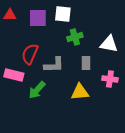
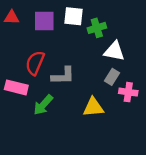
green cross: (75, 37) -> (97, 28), moved
white triangle: (109, 44) -> (114, 51), moved
gray rectangle: (86, 63) -> (112, 77), moved, turned 32

